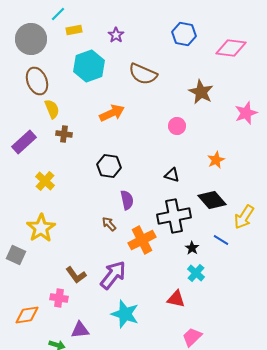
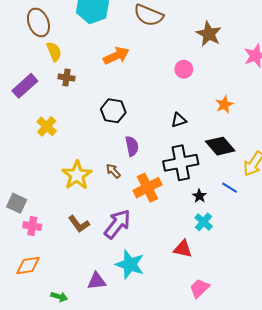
black triangle: (172, 175) -> (179, 120), turned -35
yellow star: (41, 228) -> (77, 175), moved
pink cross: (59, 298) -> (32, 226), moved
purple triangle: (80, 330) -> (97, 281), moved

